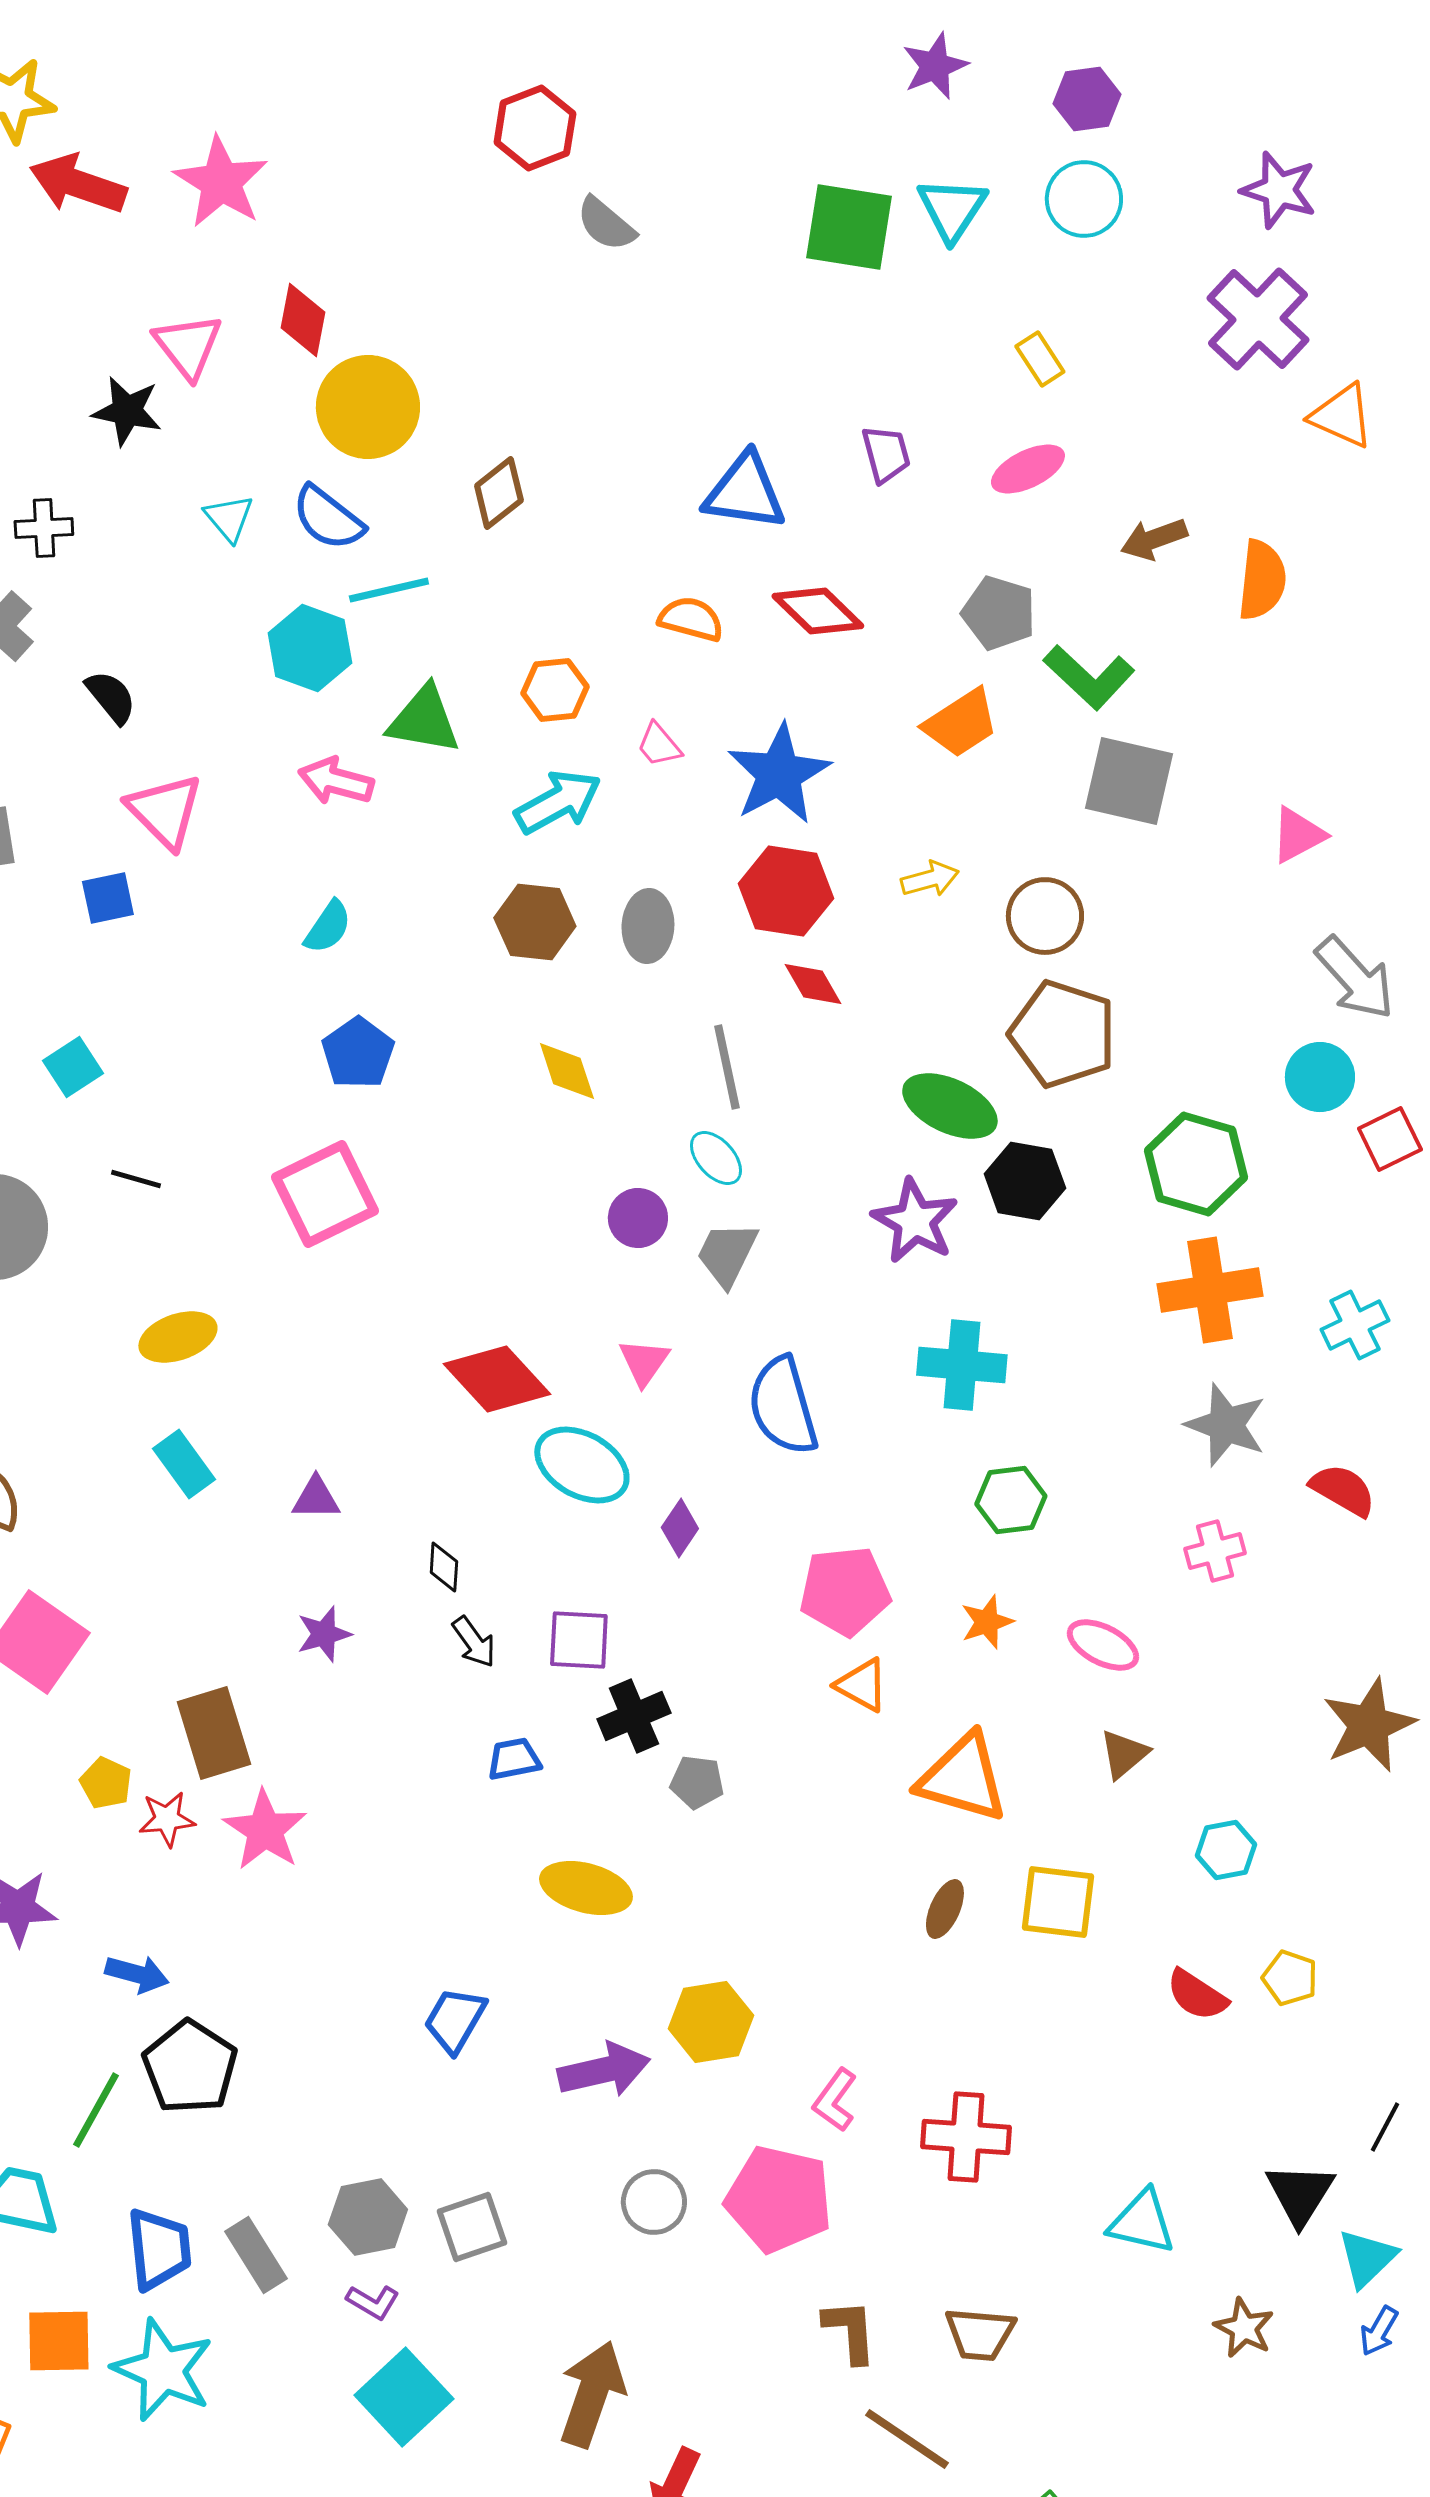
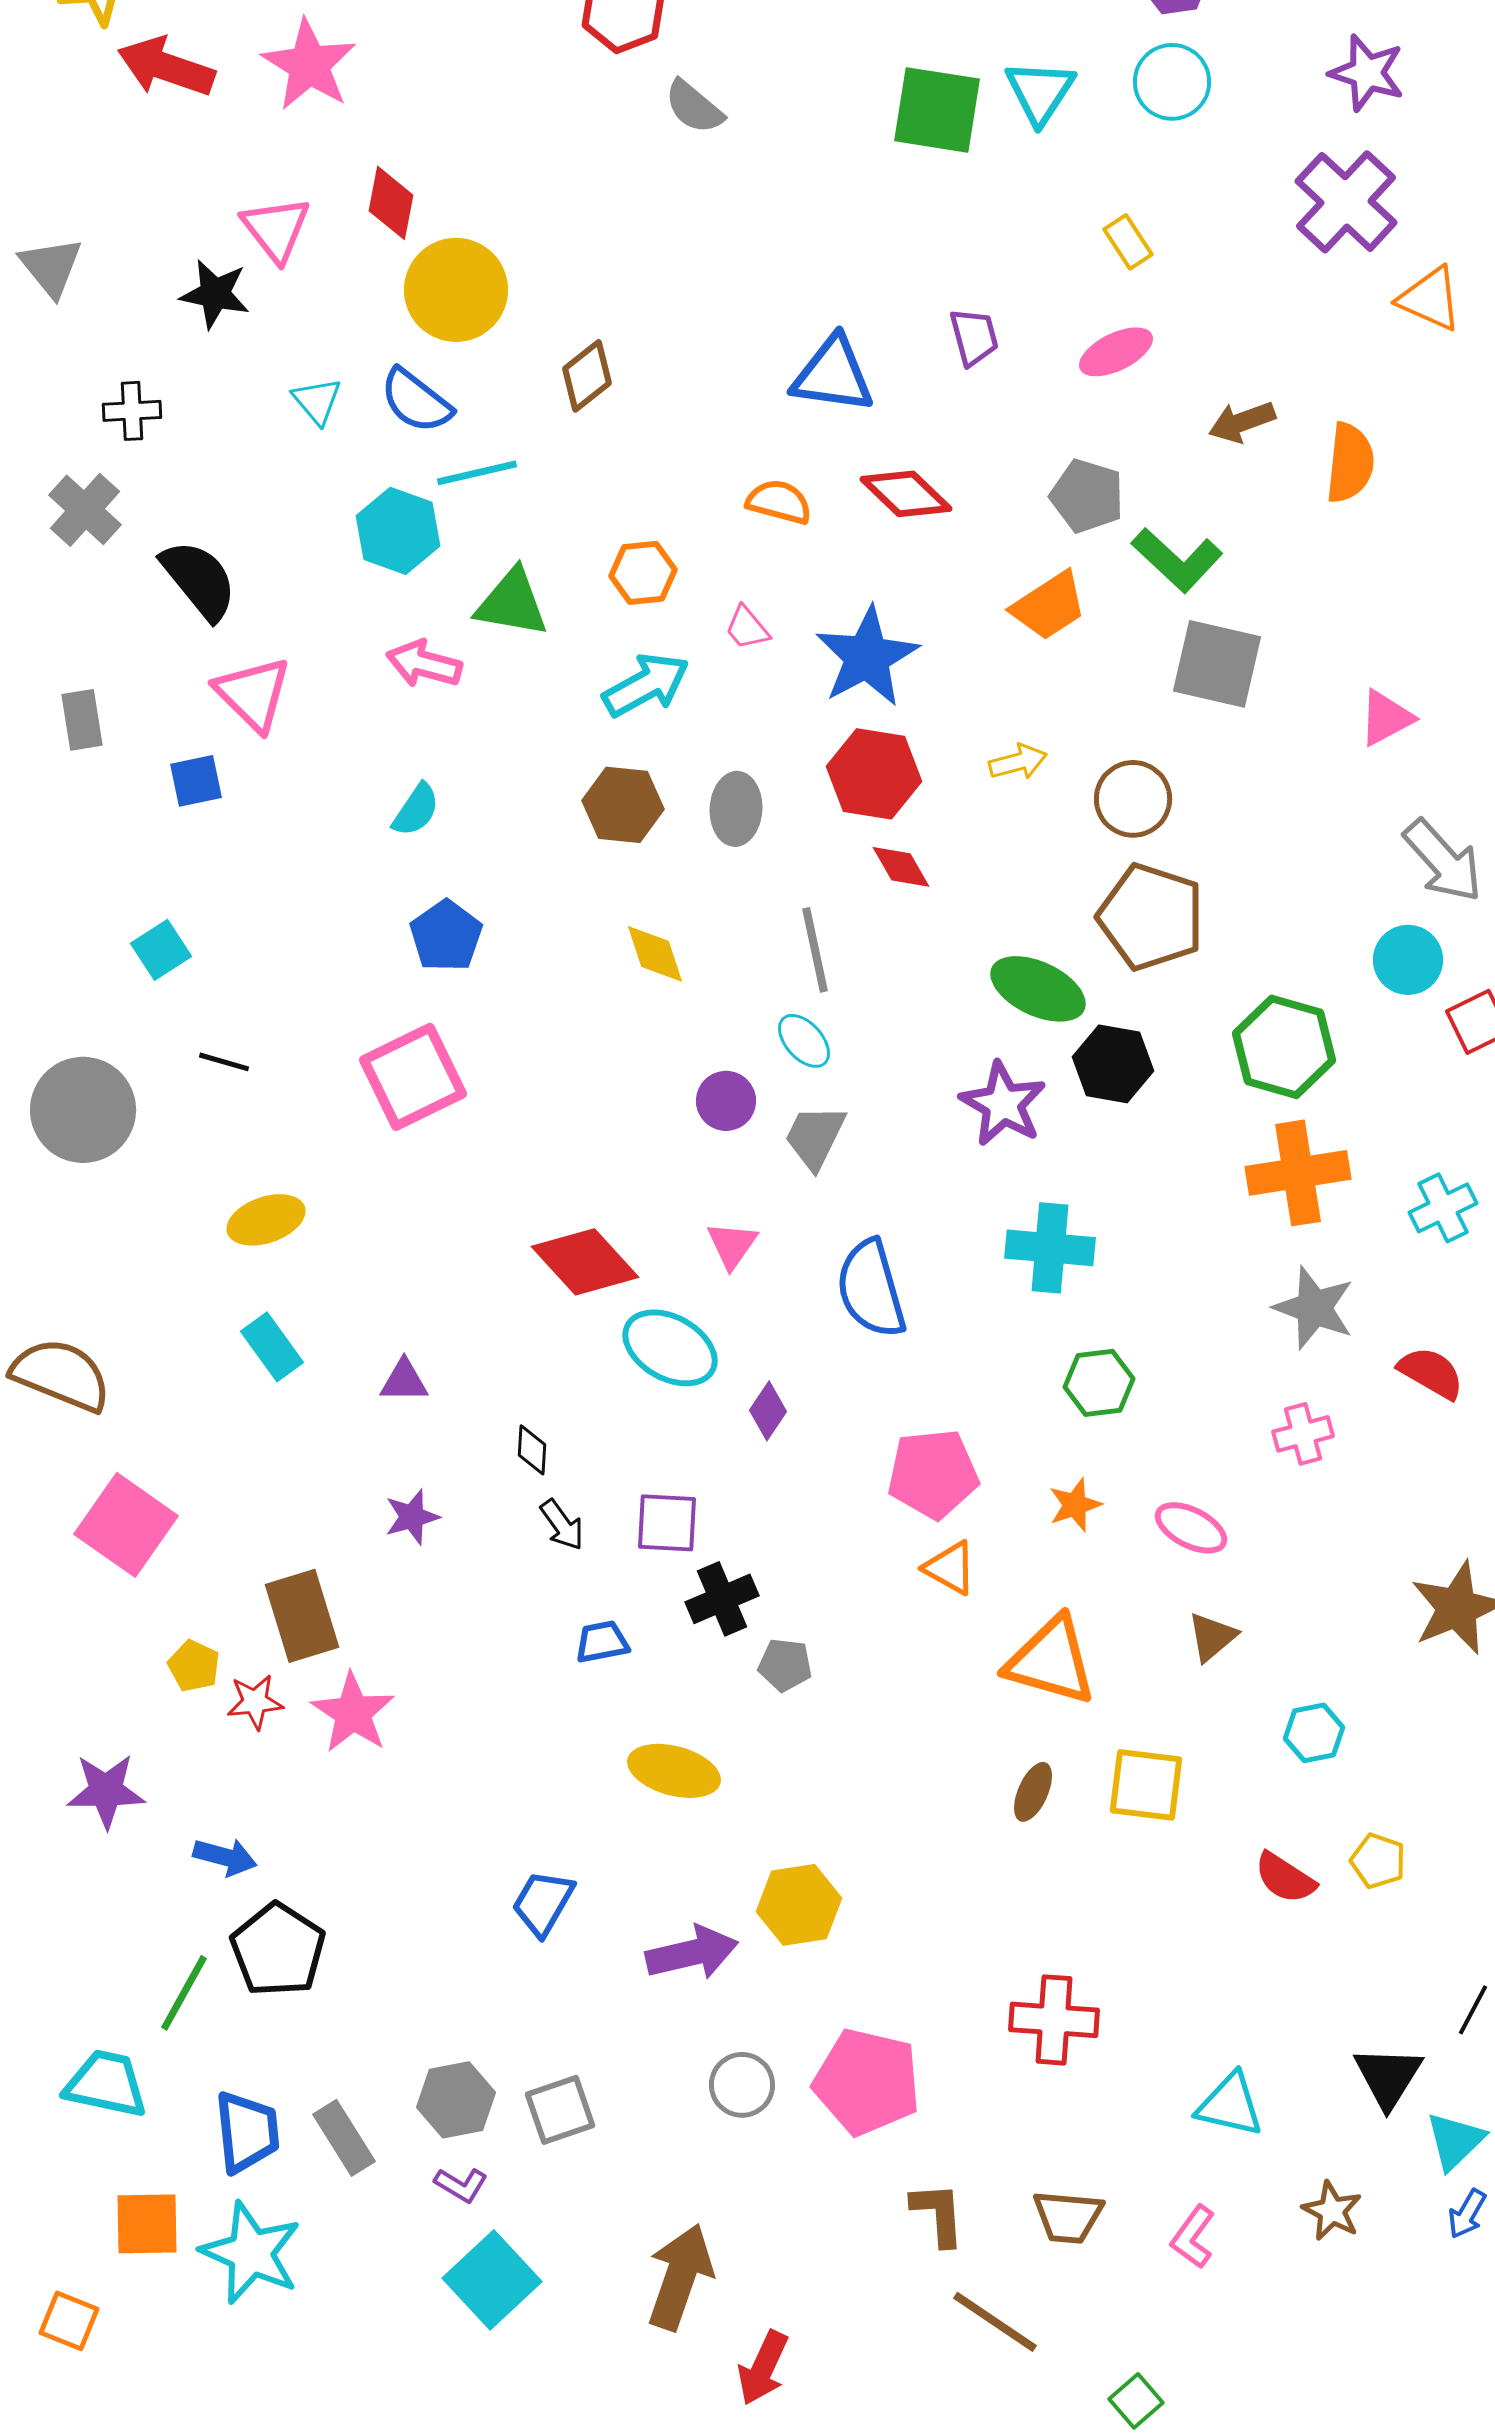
black semicircle: (111, 697) -> (199, 580), size x1.5
pink L-shape: (835, 2100) -> (1193, 2237), moved

